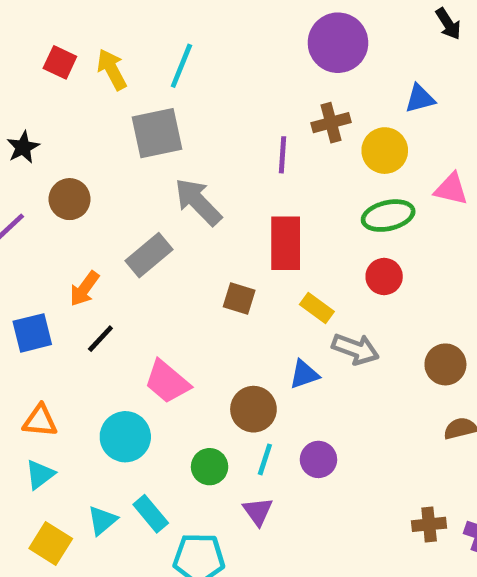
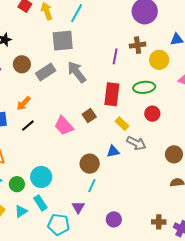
green ellipse: (388, 216) -> (144, 87), moved
gray rectangle: (149, 255) -> (46, 72), moved
brown square: (239, 299) -> (89, 116), turned 32
pink trapezoid: (167, 382) -> (64, 126), moved
cyan circle: (125, 437) -> (41, 177), moved
purple circle: (318, 459) -> (114, 219), moved
green circle: (210, 467) -> (17, 184), moved
purple triangle: (258, 511) -> (78, 207), moved
cyan triangle: (102, 520) -> (21, 211), moved

